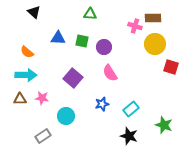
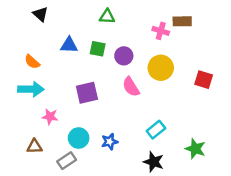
yellow circle: (155, 44) -> (161, 68), moved
purple square: (73, 78) -> (87, 93), turned 36
brown triangle: (20, 99) -> (35, 146), moved
blue star: (102, 104) -> (110, 142), moved
gray rectangle: (43, 136) -> (67, 161), moved

